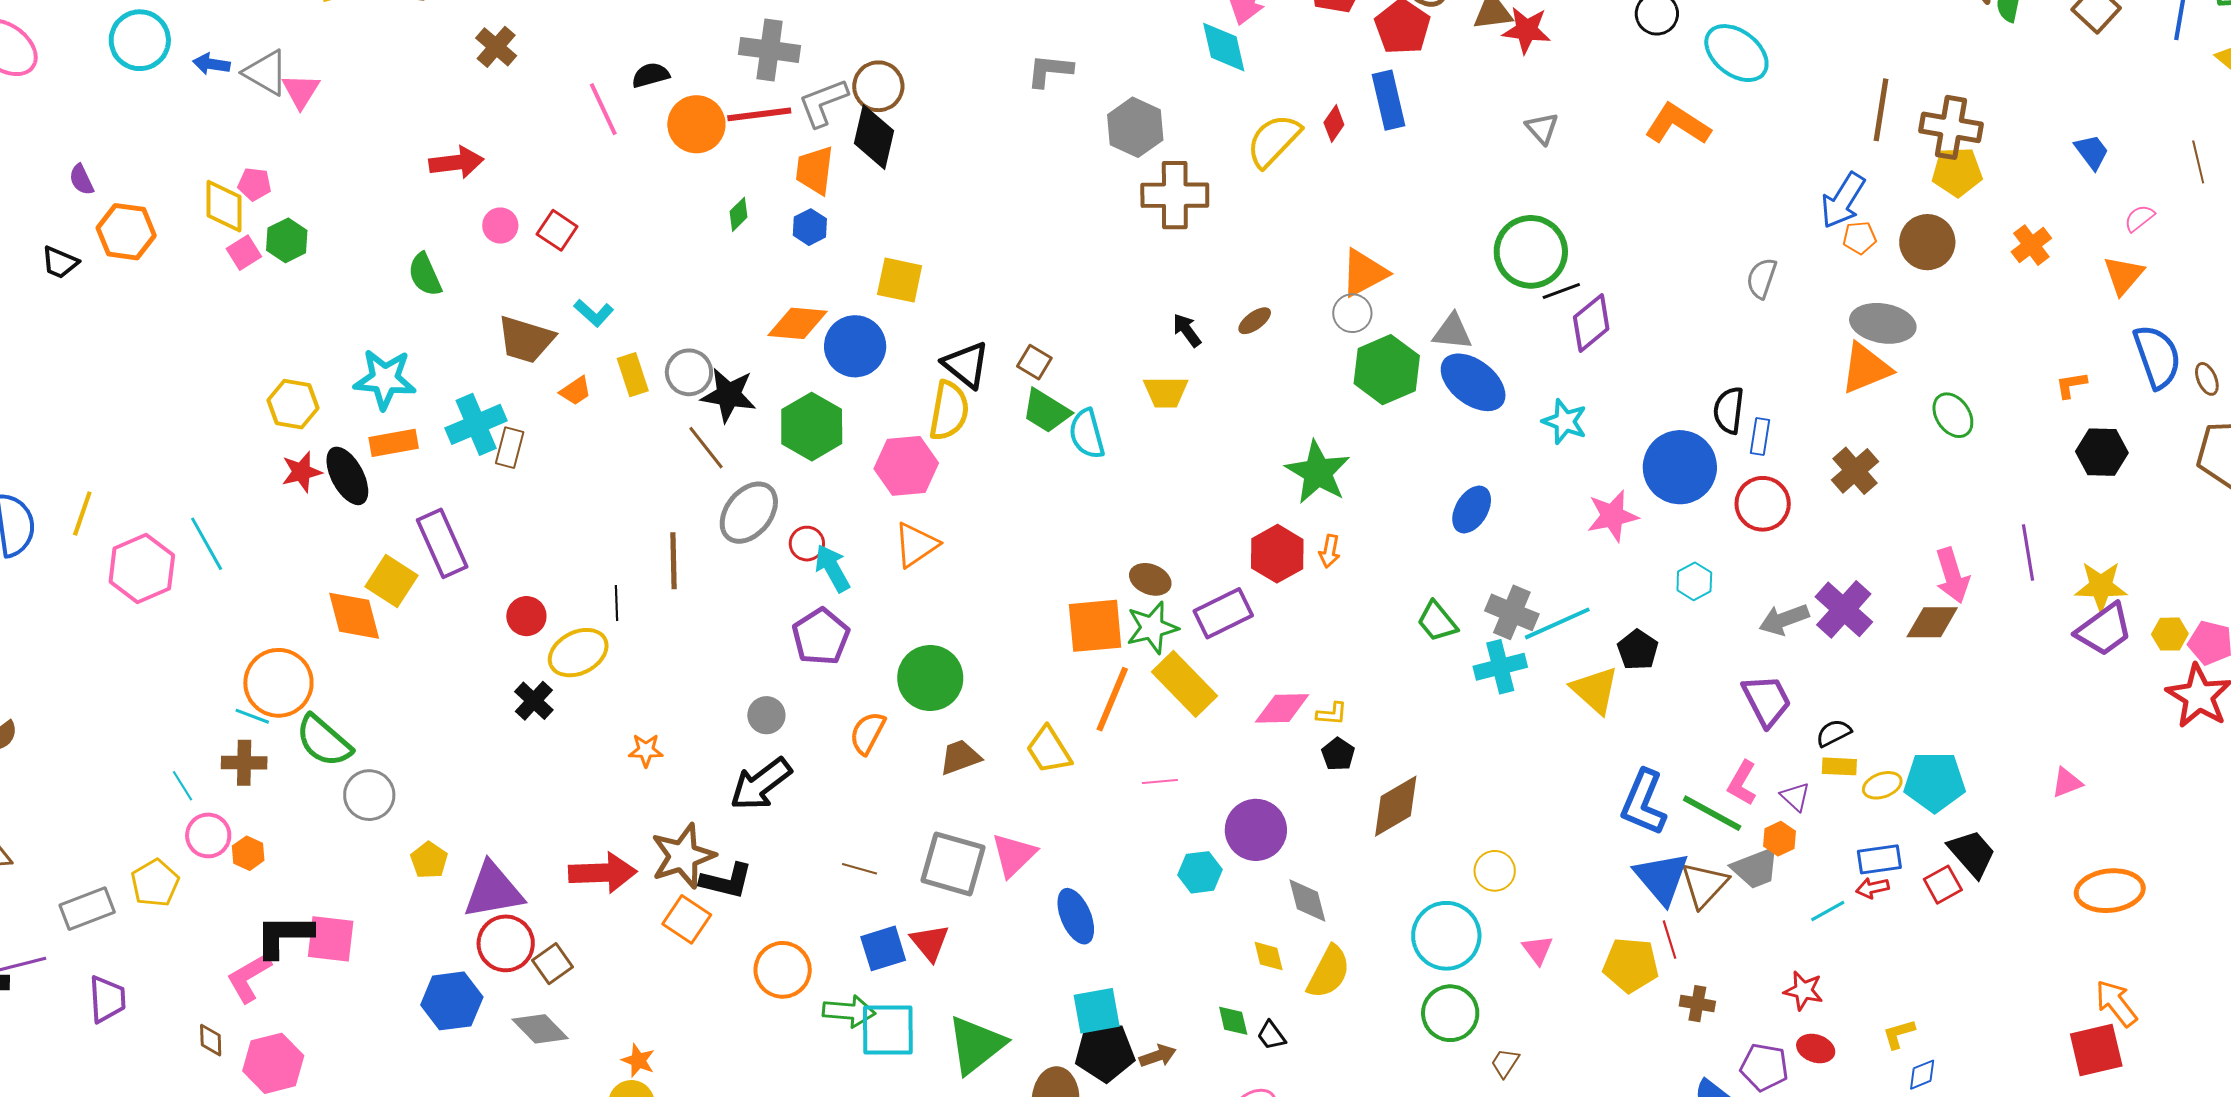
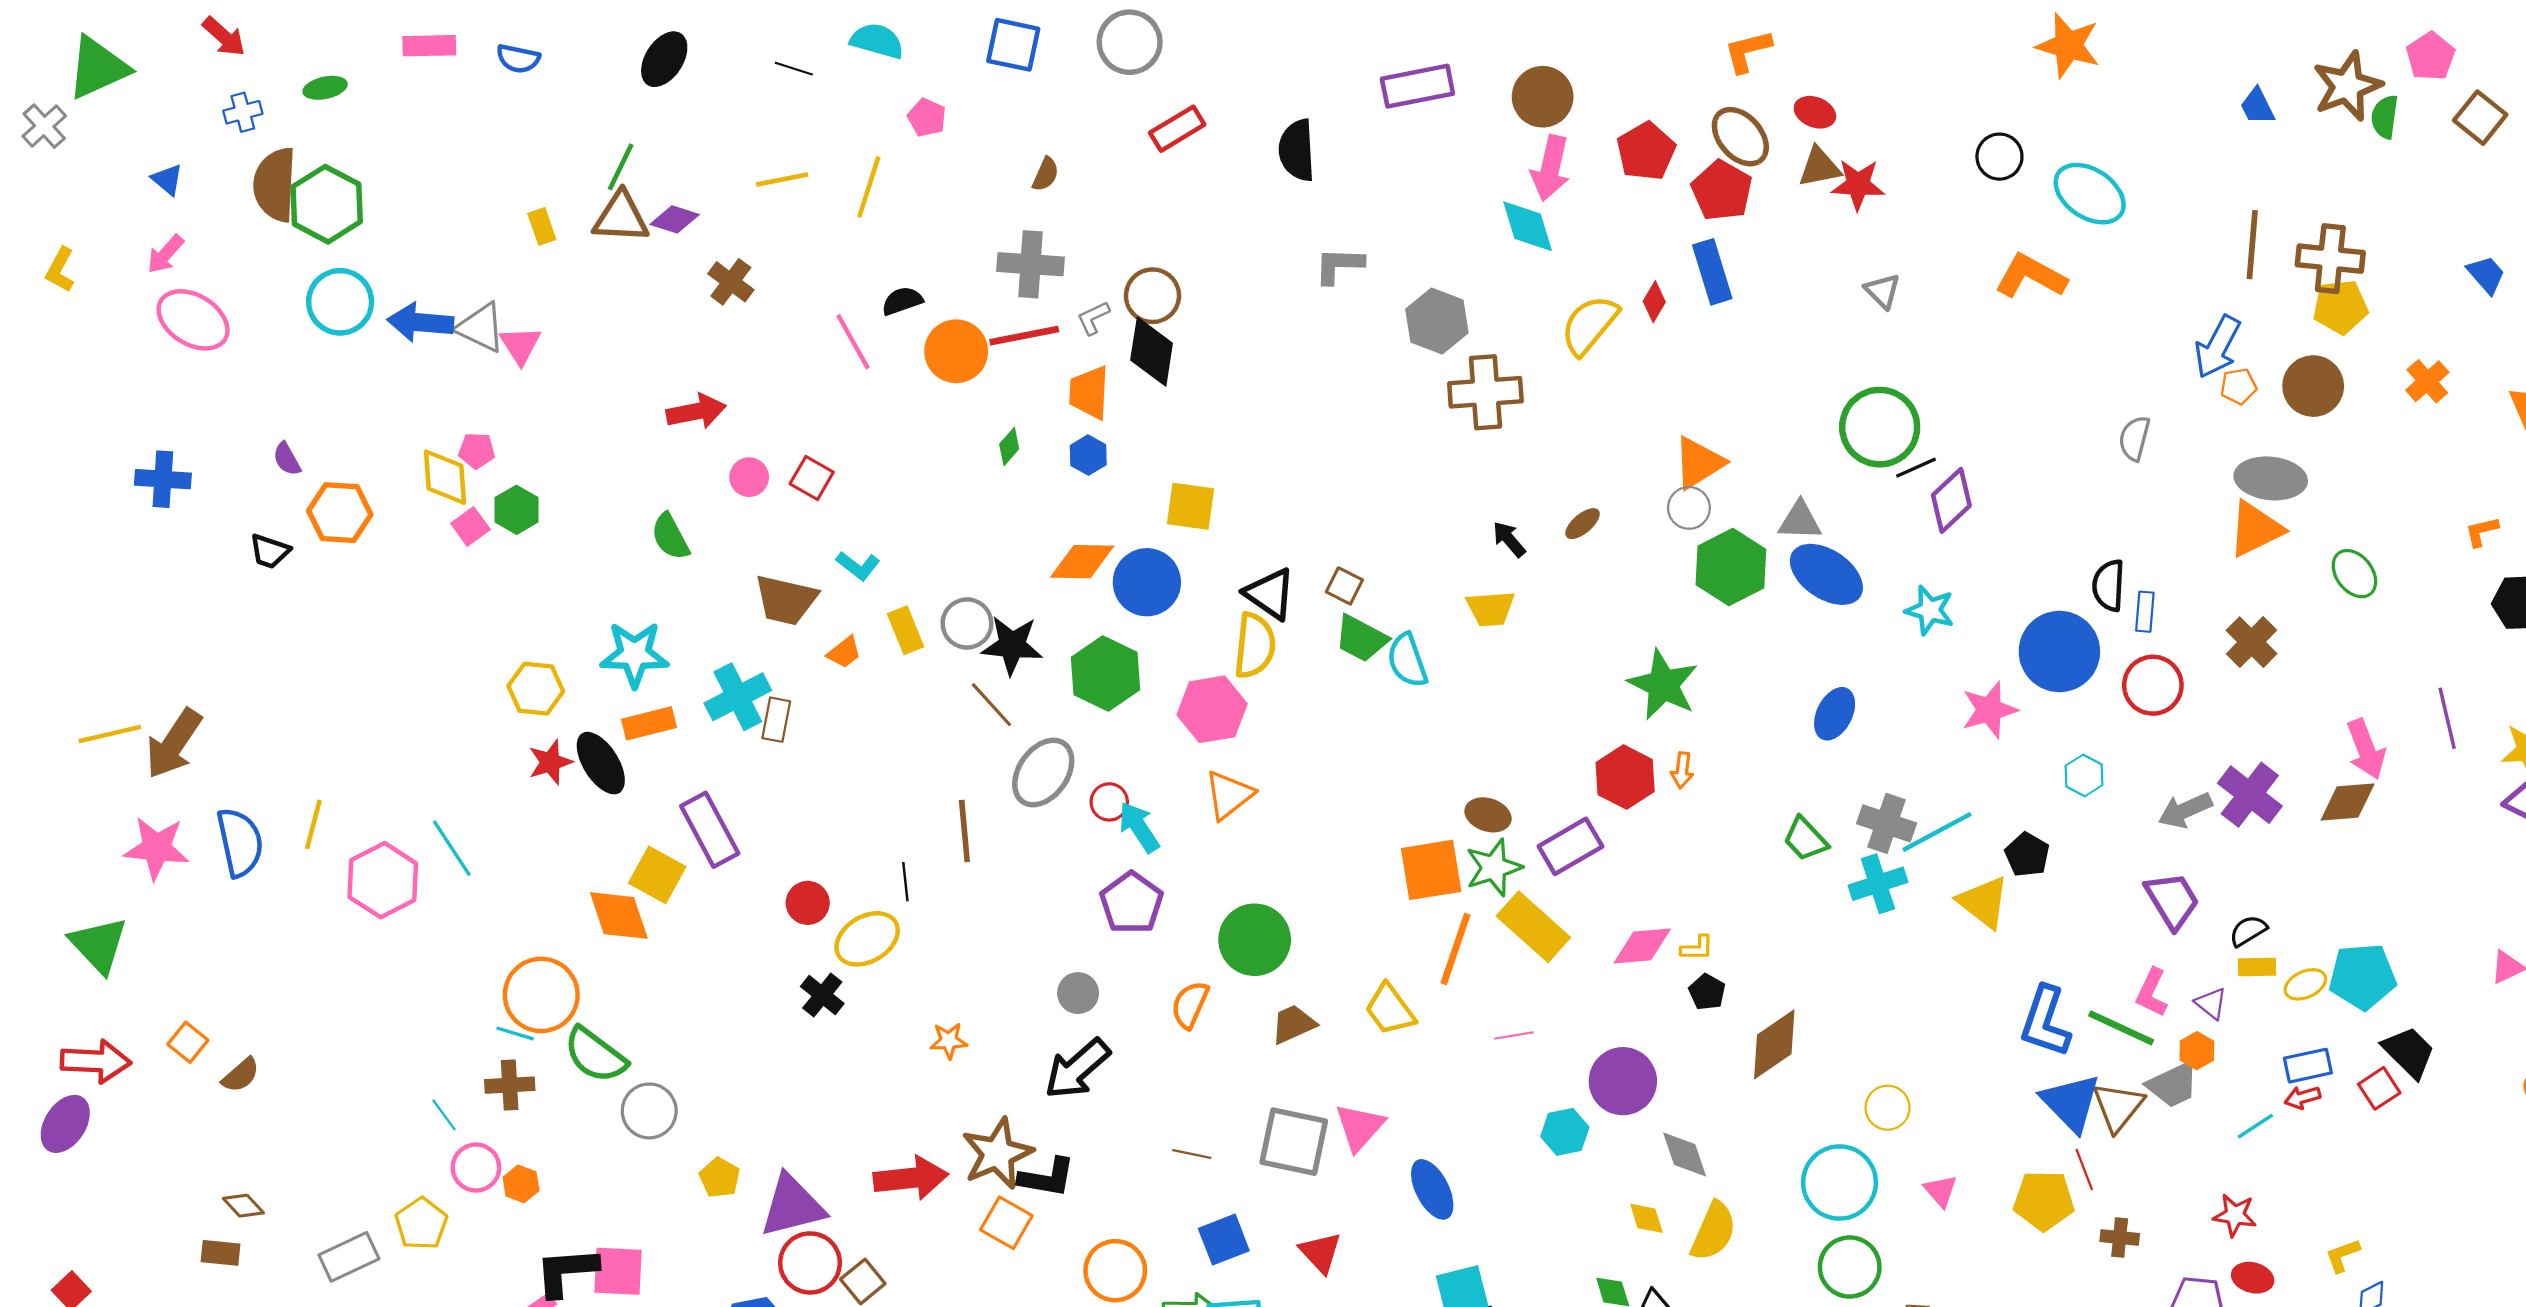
blue arrow: (211, 64) -> (420, 322), size x1.6
gray L-shape: (823, 103) -> (1093, 318), size x0.6
red triangle: (930, 943) -> (1320, 1252), moved

